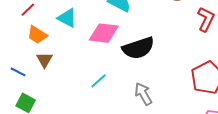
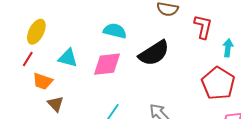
black semicircle: (138, 48) -> (154, 53), moved

